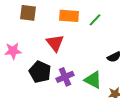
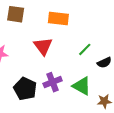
green line: (95, 20) -> (85, 49), moved
black pentagon: (40, 72) -> (25, 89), moved

